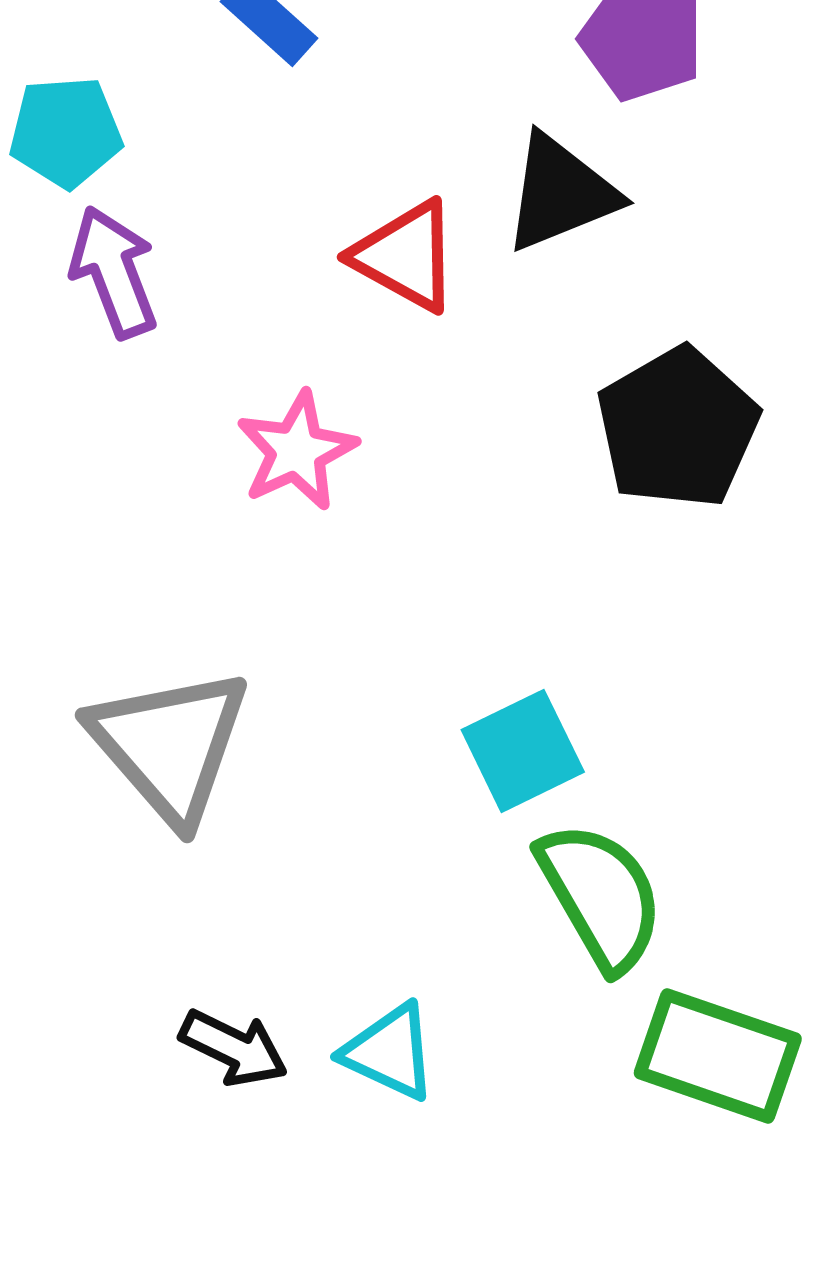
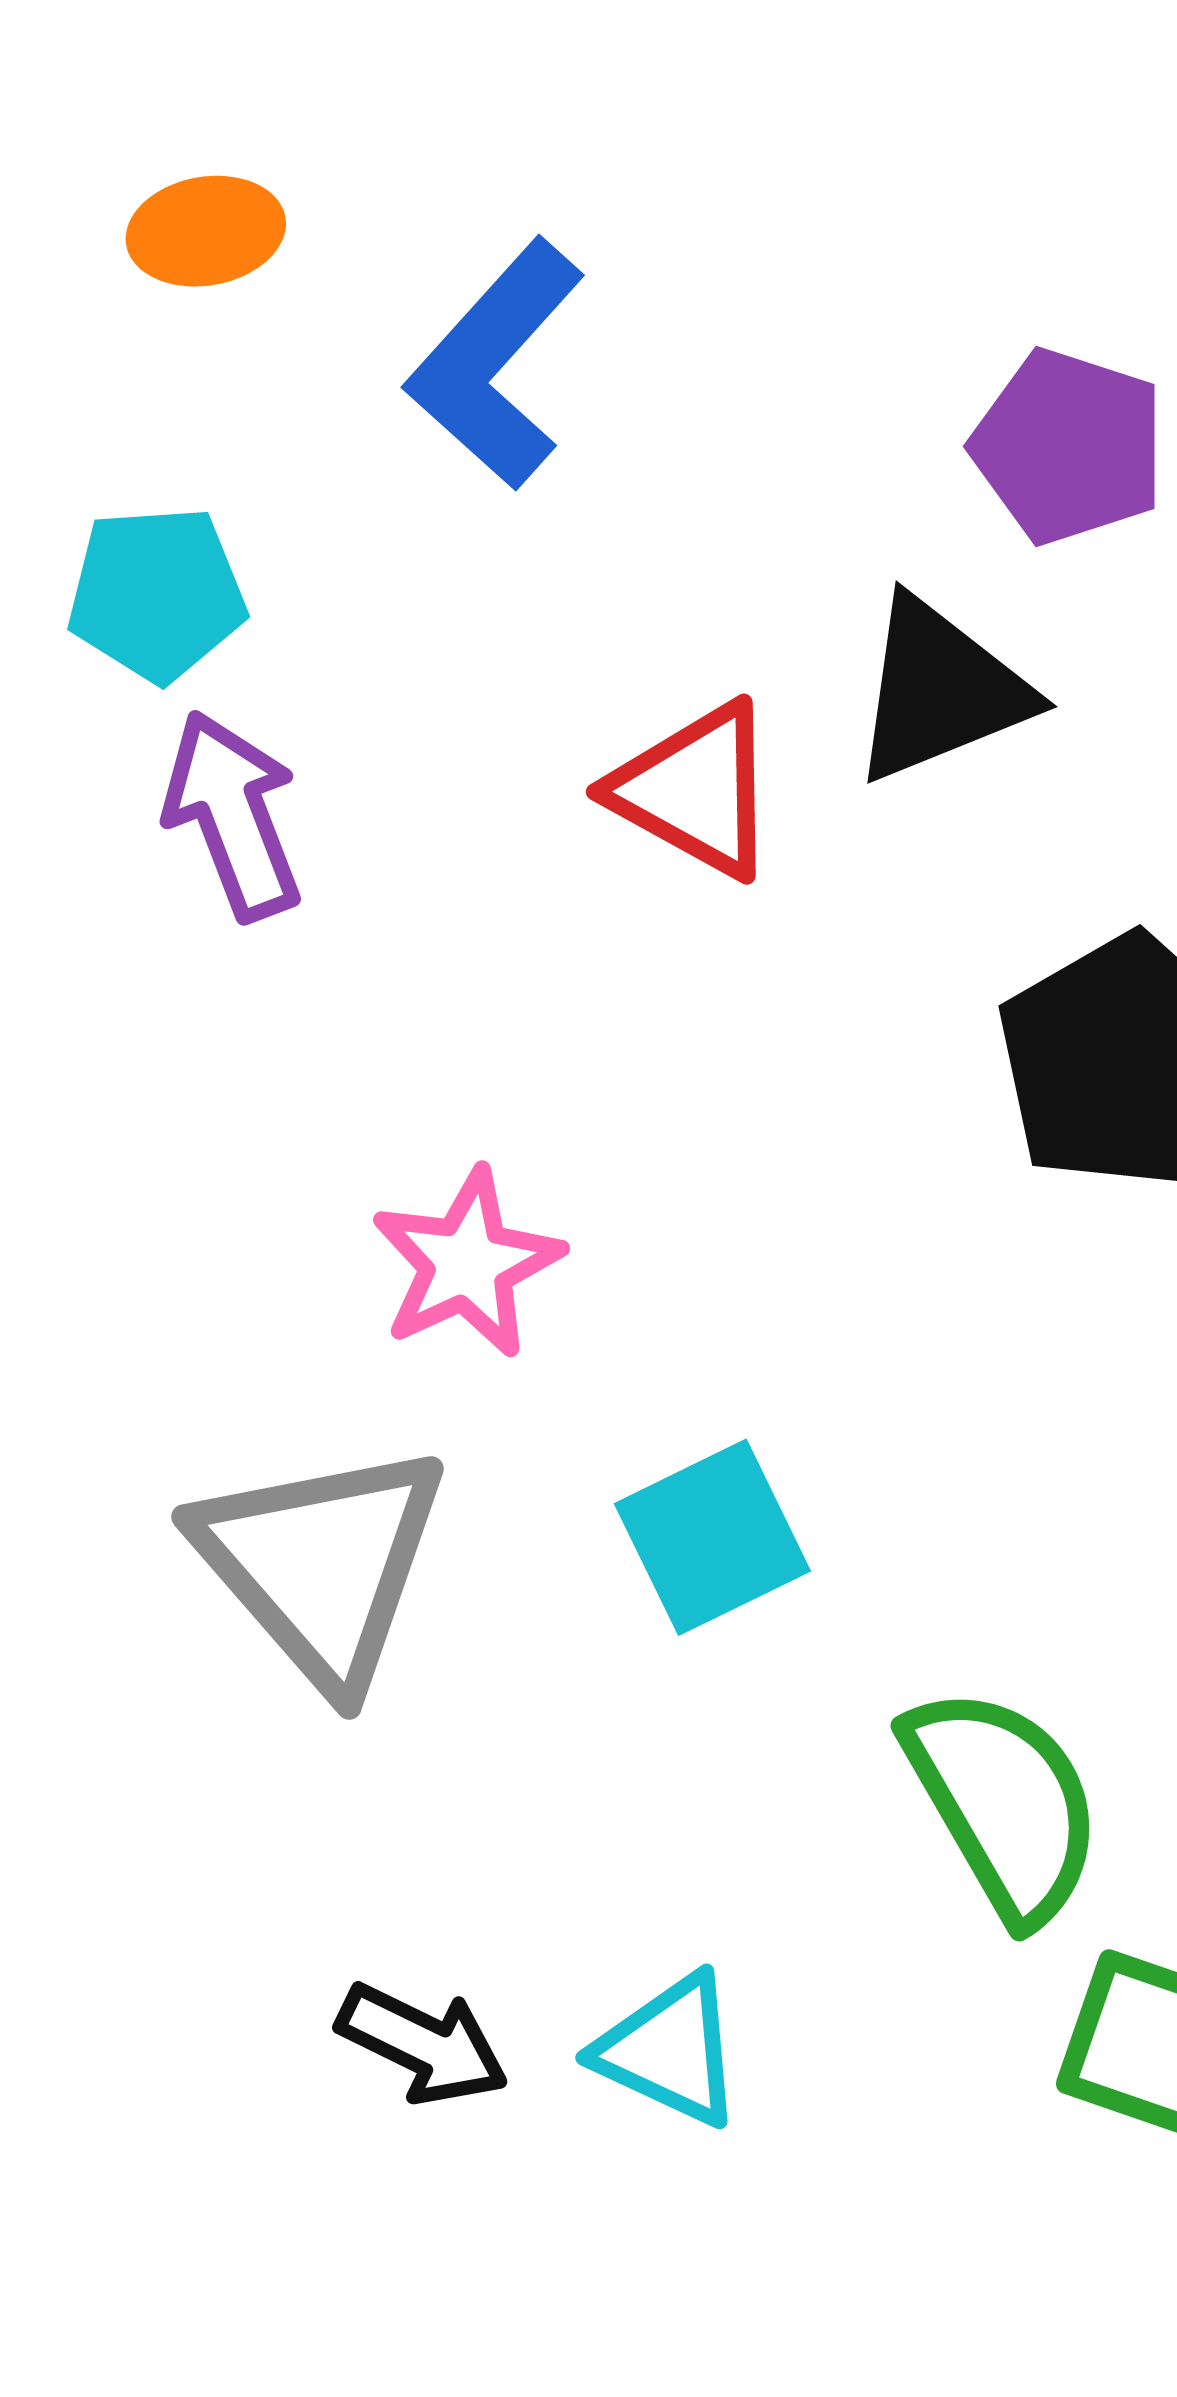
pink star: (297, 451) -> (467, 1263), moved
cyan square: (523, 751) -> (712, 1537), moved

